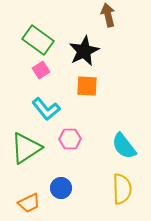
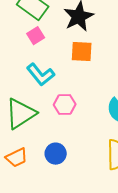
orange trapezoid: (29, 203) -> (17, 158), moved

